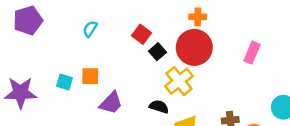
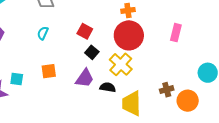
black square: (158, 52) -> (92, 52), moved
cyan square: (64, 82) -> (17, 79), moved
purple trapezoid: (111, 103) -> (85, 78), moved

